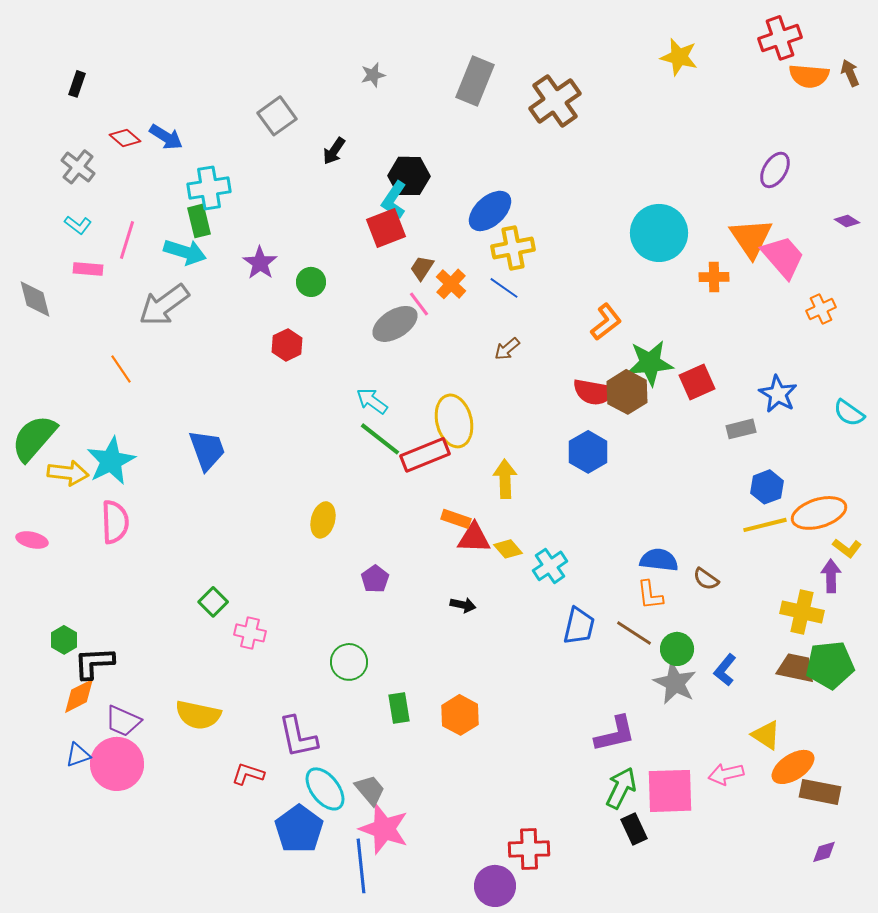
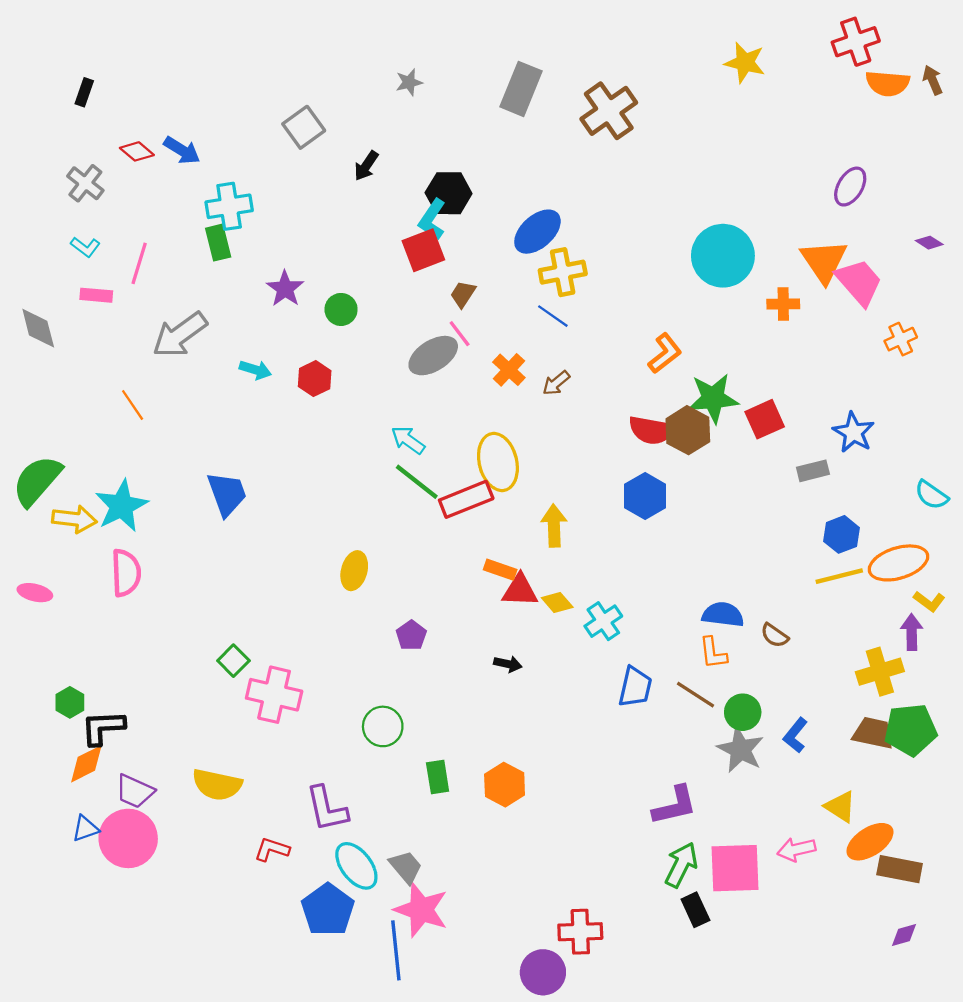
cyan arrow: (185, 252) -> (255, 370), moved, size x0.7
orange cross: (451, 284) -> (509, 370), moved
cyan semicircle: (849, 413) -> (931, 495), moved
yellow cross: (802, 612) -> (880, 672), turned -30
pink cross: (250, 633) -> (274, 695), size x1.6

